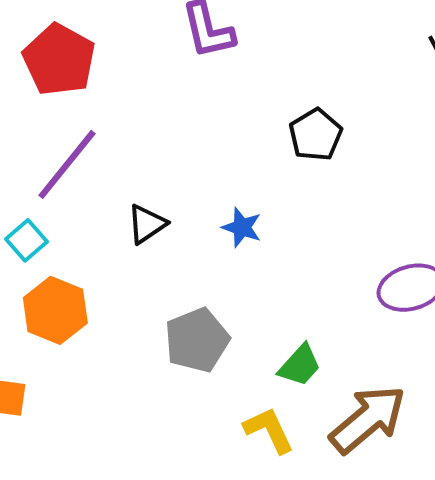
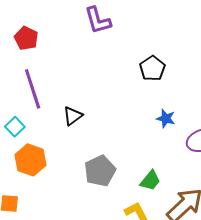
red pentagon: (59, 60) -> (26, 38), size x0.7
purple line: (67, 164) -> (33, 89), turned -54
blue star: (242, 227) -> (166, 118), moved

